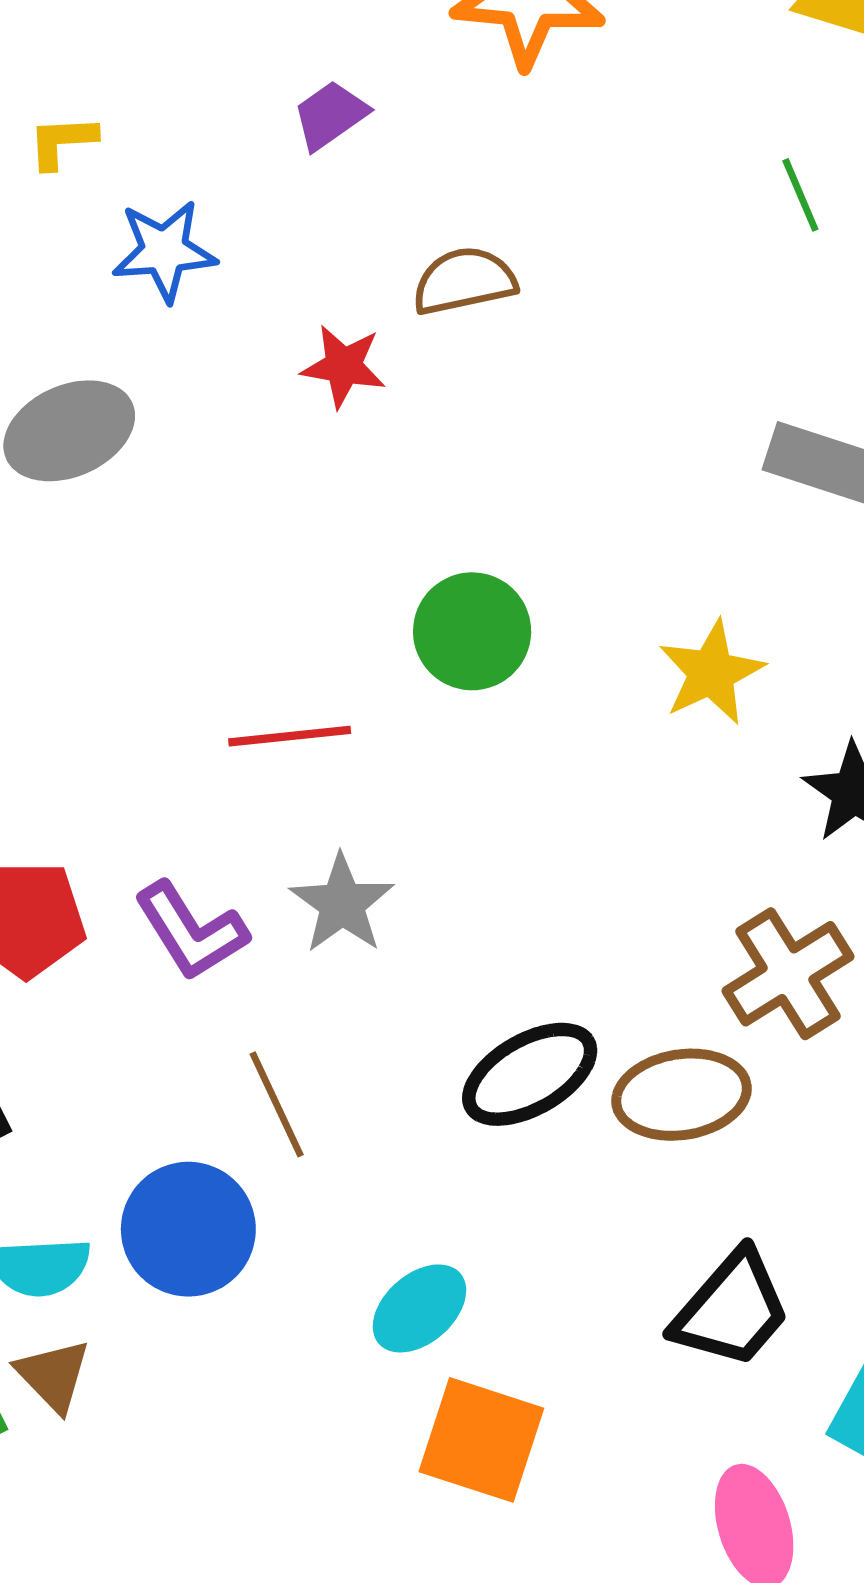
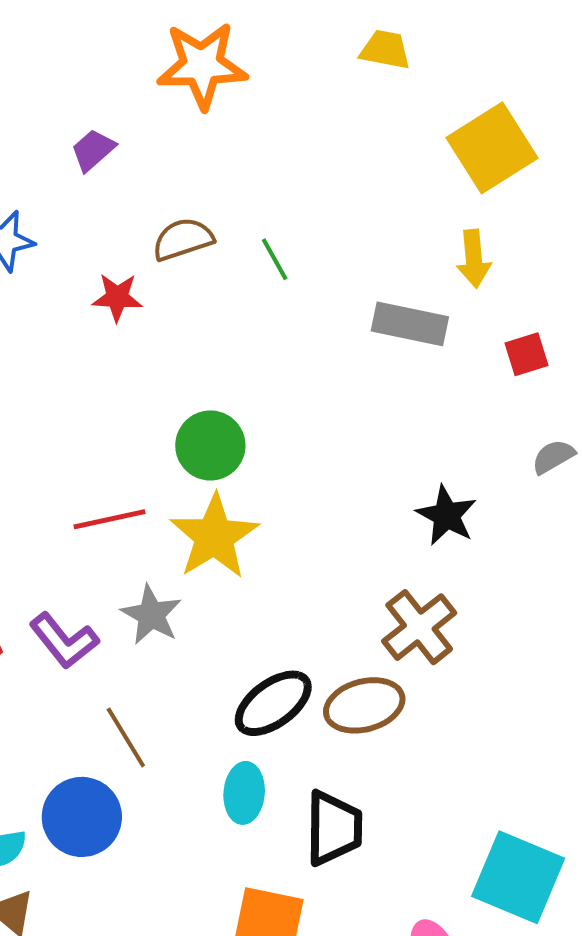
green line: (800, 195) -> (275, 259), moved
yellow star: (711, 673) -> (214, 537), moved, size x1.4
cyan ellipse: (419, 1308) -> (244, 793), moved, turned -38
black trapezoid: (731, 1309) -> (334, 828), moved, turned -34

